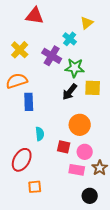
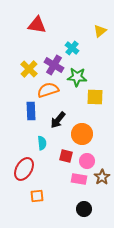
yellow triangle: (87, 23) -> (100, 31), moved
yellow cross: (20, 50) -> (29, 69), moved
orange semicircle: (17, 81) -> (48, 90), moved
black arrow: (70, 92) -> (58, 120), moved
black circle: (90, 196) -> (84, 209), moved

